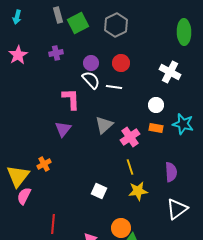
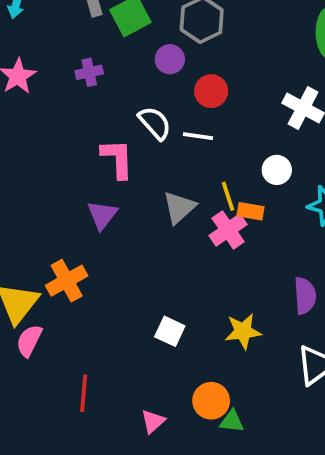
purple circle: (91, 63) -> (170, 59), moved
orange rectangle: (156, 128) -> (251, 211), moved
orange cross: (44, 164) -> (67, 281), size x1.5
yellow line: (130, 167) -> (228, 196), moved

